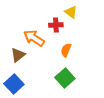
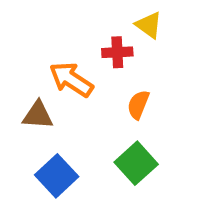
brown triangle: (18, 55) -> (38, 115), turned 42
blue square: (14, 84) -> (57, 176), moved

